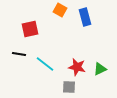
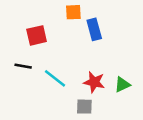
orange square: (60, 10) -> (73, 12), turned -32
blue rectangle: (85, 17) -> (94, 29), moved

